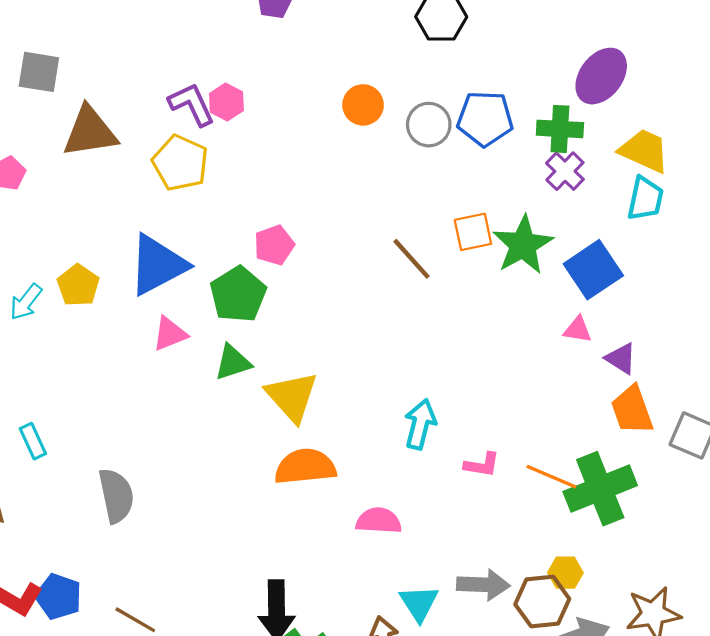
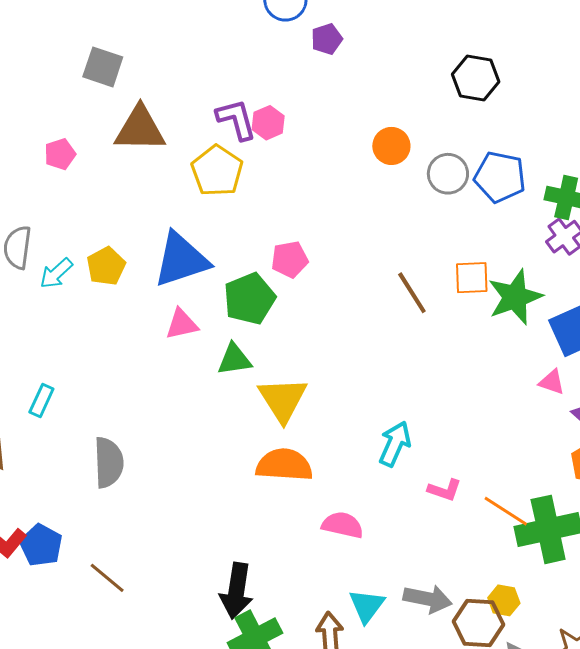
cyan rectangle: (33, 441) -> (41, 400), turned 40

